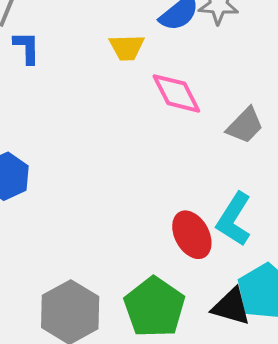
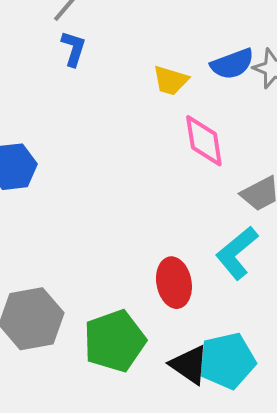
cyan L-shape: (234, 219) -> (237, 253), moved

